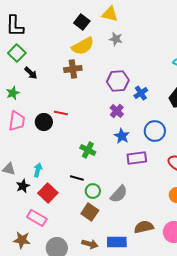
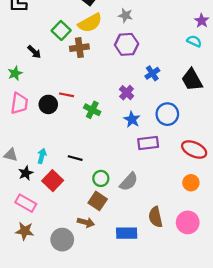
green square: (17, 53) -> (61, 30), moved
purple hexagon: (118, 81) -> (127, 44), moved
green cross: (88, 150) -> (92, 110), moved
black line: (77, 178) -> (75, 158), moved
pink rectangle: (37, 218) -> (26, 203), moved
brown semicircle: (144, 227) -> (156, 217), turned -90
brown arrow: (90, 244) -> (86, 222), moved

